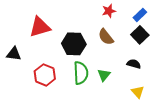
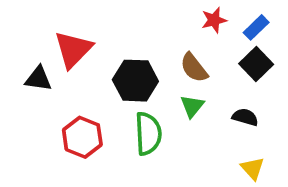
red star: (109, 11) -> (214, 20), moved
red triangle: (40, 27) -> (73, 49), turned -30
black triangle: (14, 54) -> (38, 79), moved
green triangle: (104, 75) -> (192, 106), moved

